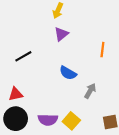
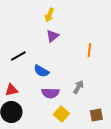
blue semicircle: (68, 73) -> (41, 71), moved
purple semicircle: (48, 120) -> (50, 93), moved

